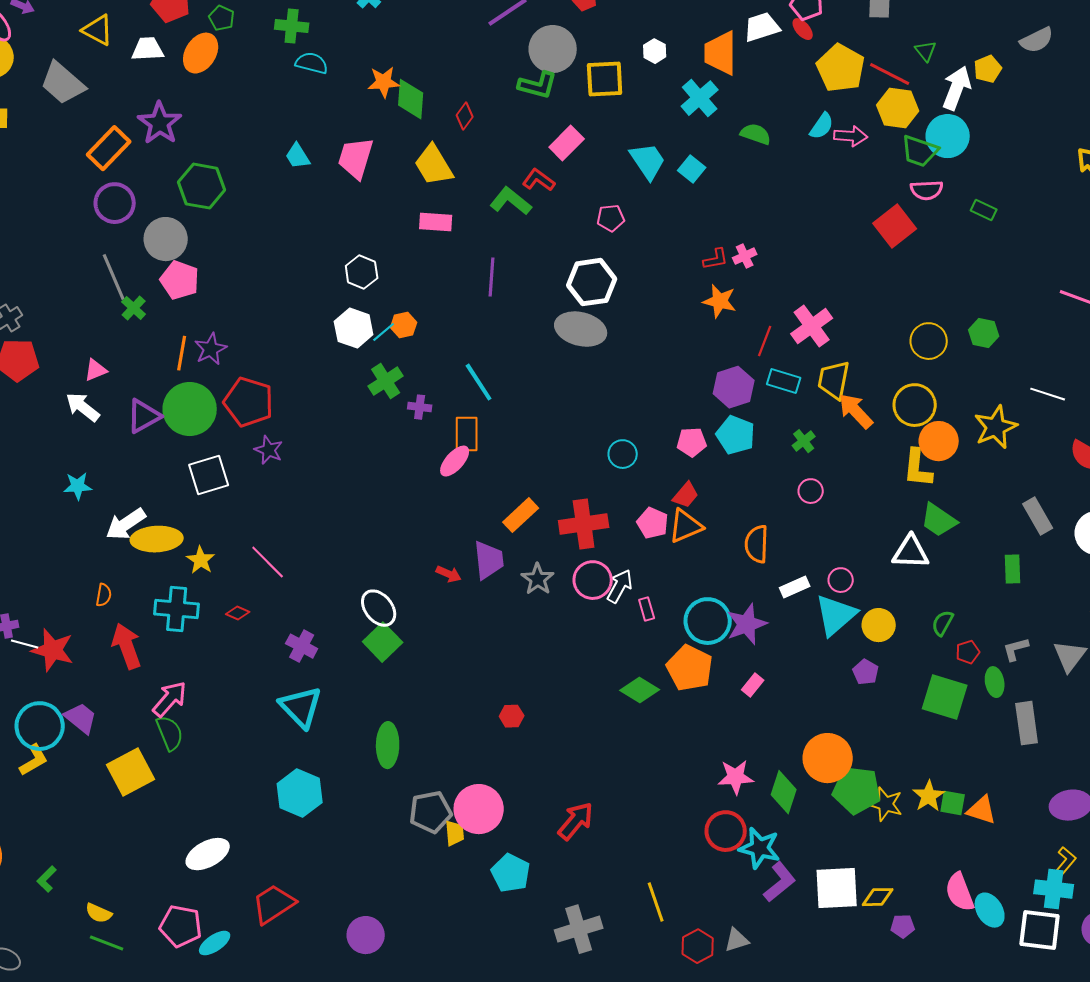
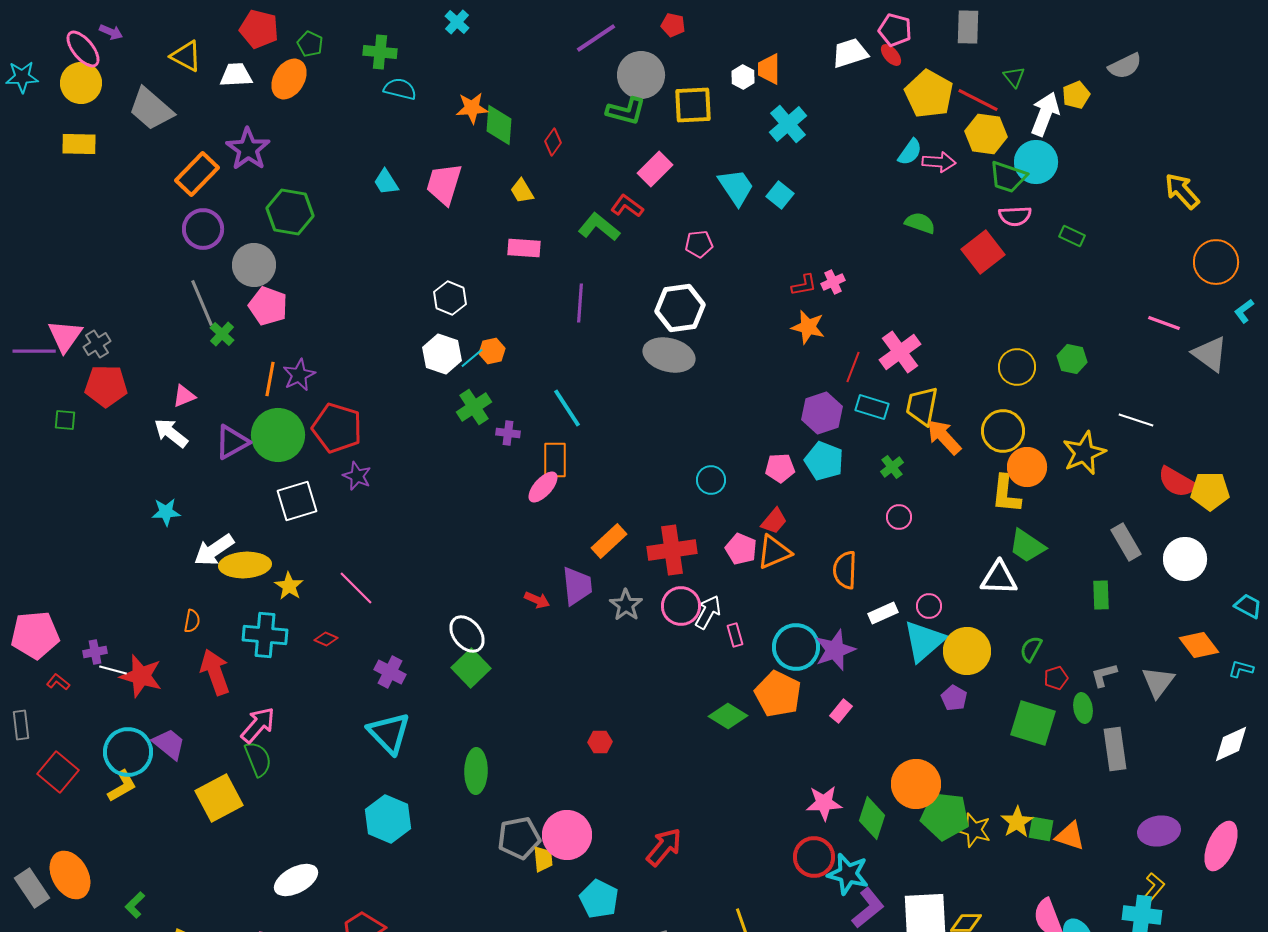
orange trapezoid: (721, 53) -> (769, 69), moved, size x0.7
green semicircle: (756, 134) -> (920, 223), moved
yellow trapezoid: (434, 165) -> (522, 191), size x0.6
yellow circle: (879, 625) -> (967, 651), size x1.4

